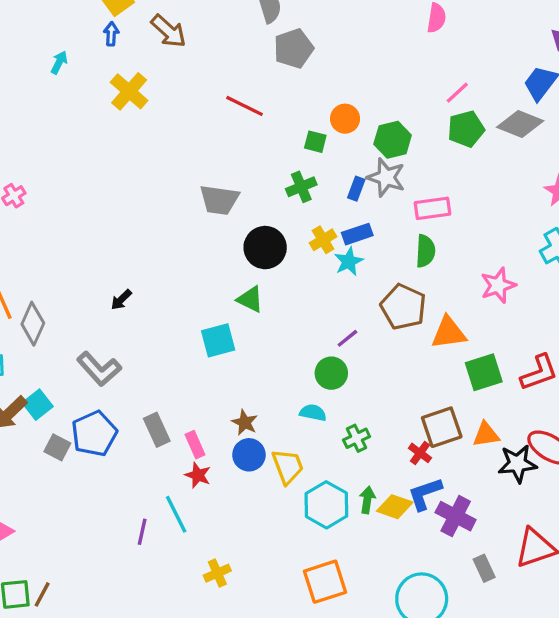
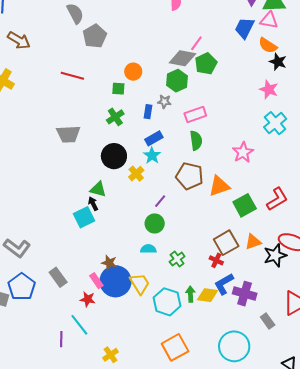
gray diamond: (520, 124) -> (182, 58), moved
green hexagon: (393, 140) -> (177, 81), moved
gray star: (386, 177) -> (164, 102), size x0.6
yellow cross: (323, 240) -> (136, 174), moved
black circle: (265, 248) -> (114, 156), moved
black arrow: (121, 300) -> (93, 204), moved, turned 120
pink rectangle: (195, 445) -> (96, 281), moved
blue circle: (249, 455) -> (115, 281), size x1.6

